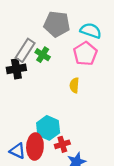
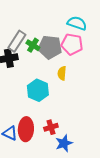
gray pentagon: (57, 24) -> (50, 47), moved
pink pentagon: (85, 54) -> (72, 44), turned -30
cyan hexagon: (48, 128) -> (38, 90), moved

